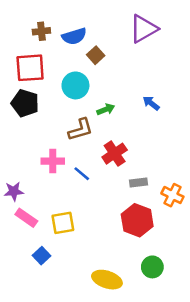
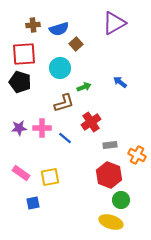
purple star: (14, 191) -> (19, 128), moved
blue square: (41, 256) -> (33, 203), turned 32
green circle: (152, 267) -> (121, 200), moved
yellow ellipse: (107, 280) -> (111, 222), moved

